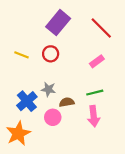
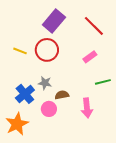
red circle: (51, 54) -> (47, 50), size x1.5
green line: (95, 93) -> (103, 82), moved

